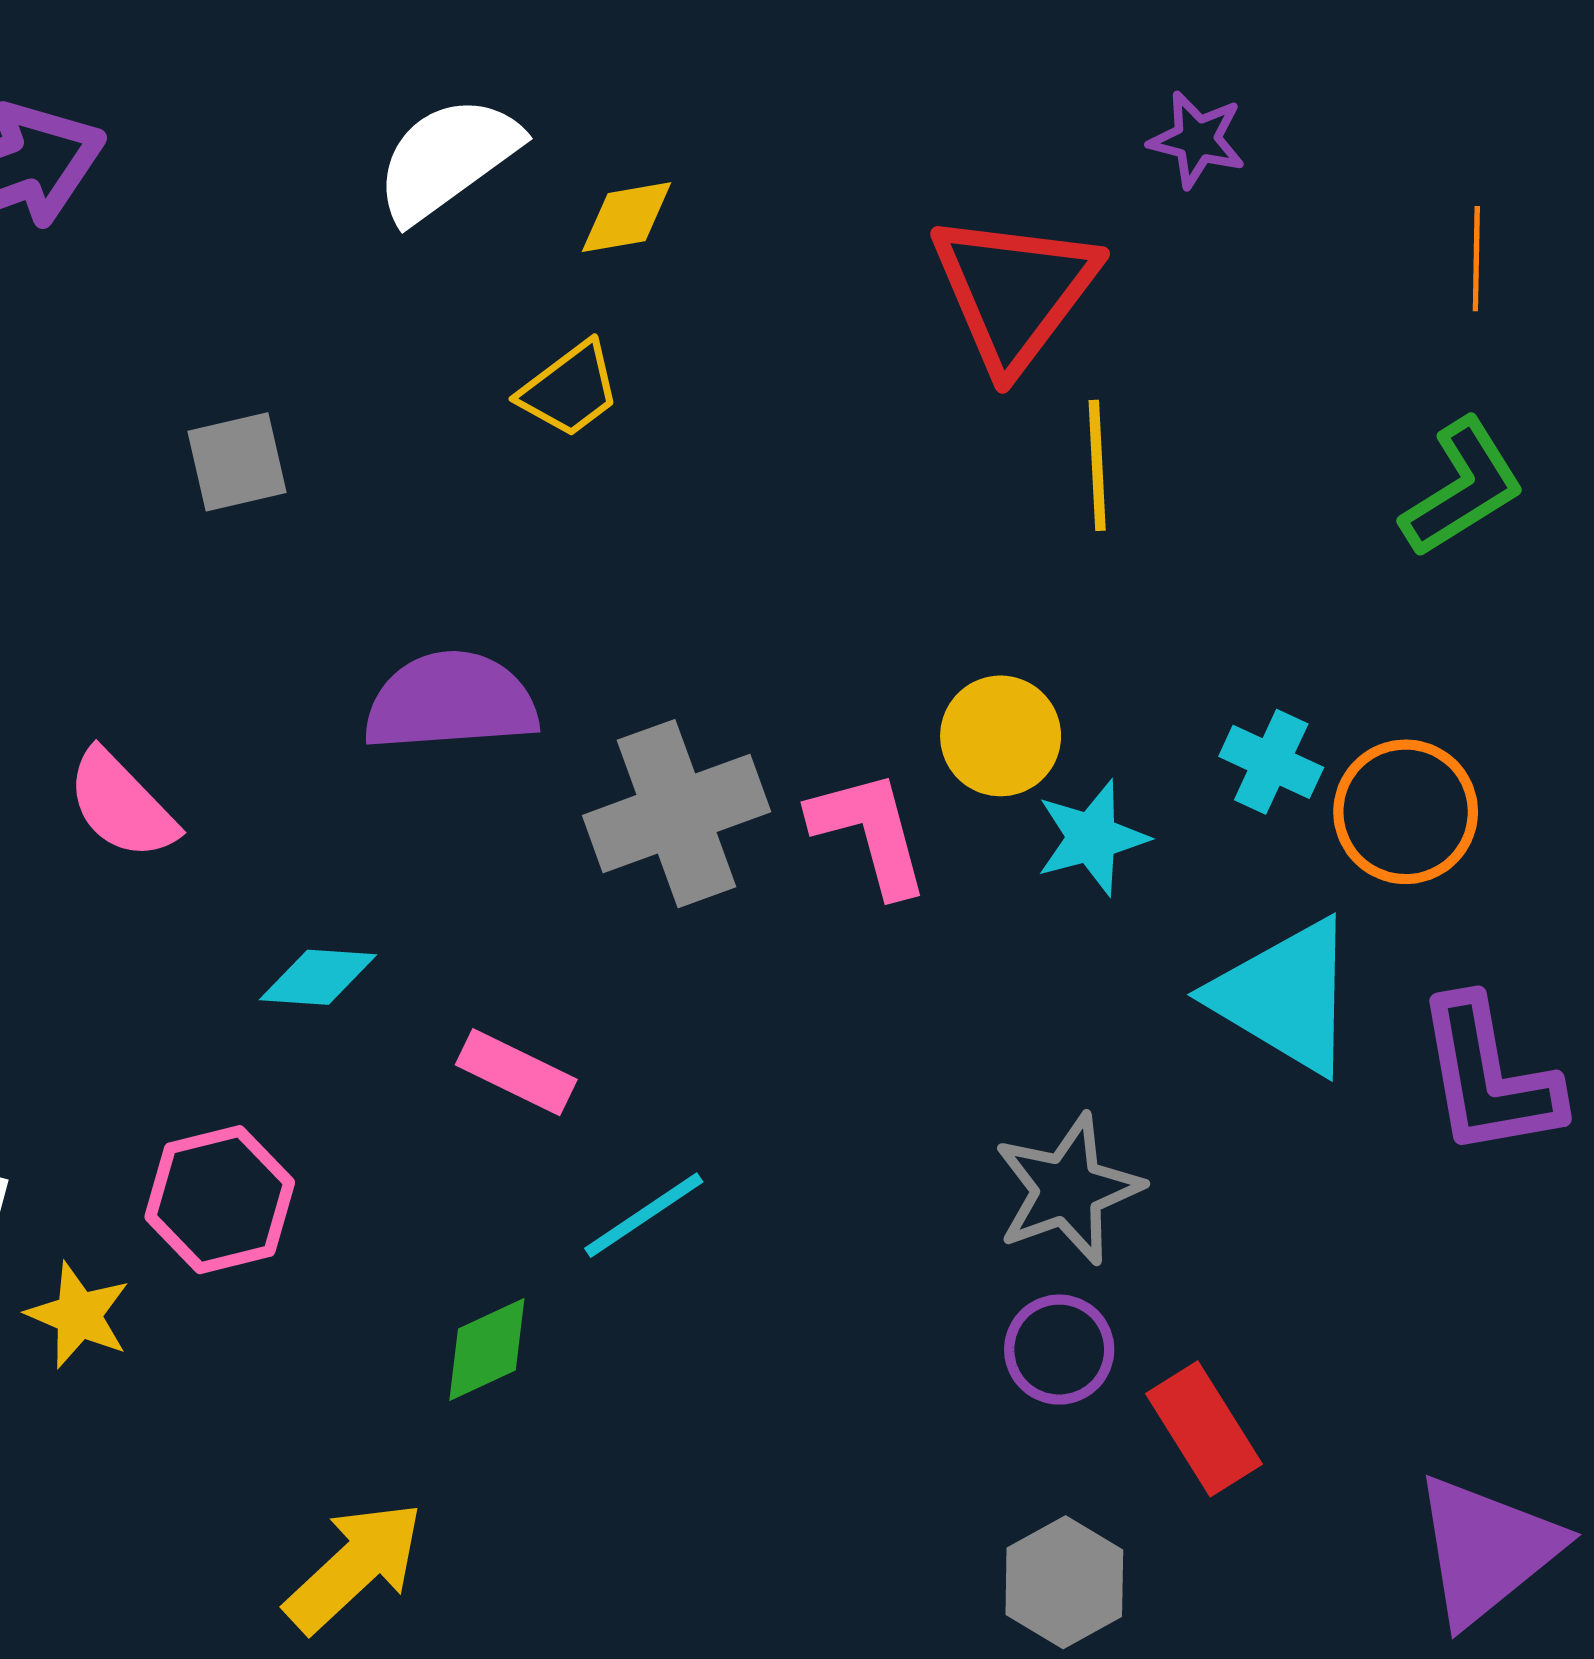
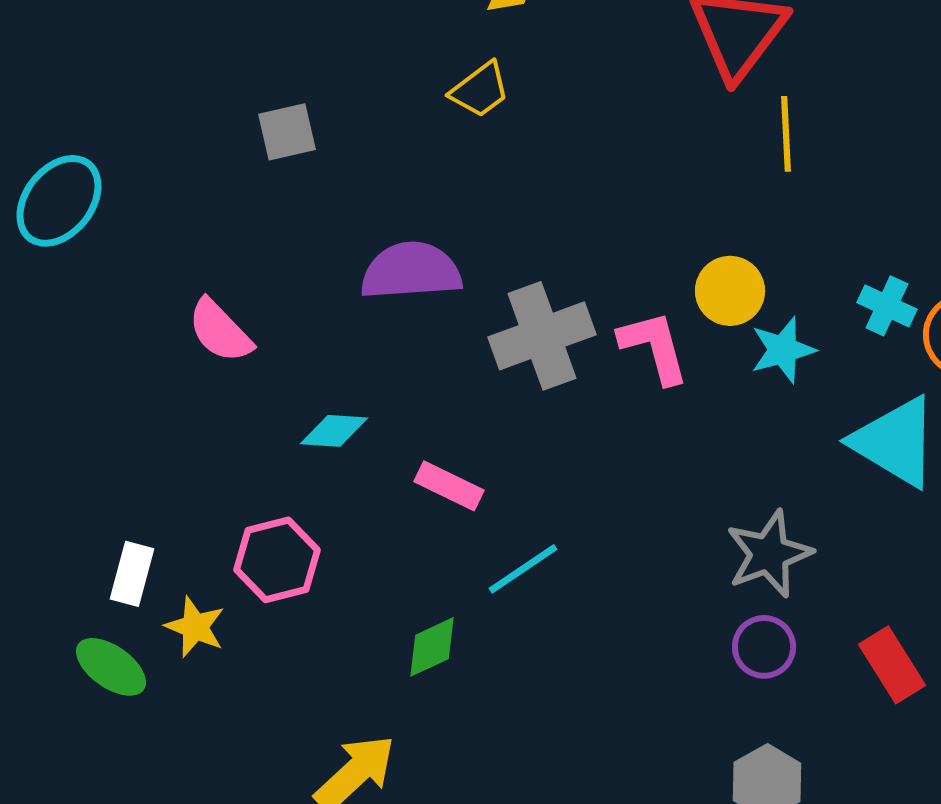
red rectangle: (1204, 1429) -> (892, 665), moved

